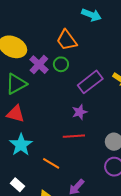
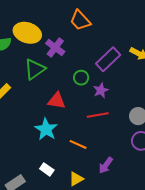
green circle: (61, 64) -> (81, 78), moved
red triangle: (16, 114) -> (57, 101), moved

